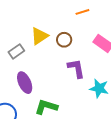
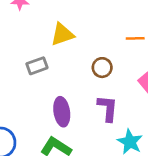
yellow triangle: (39, 36) -> (62, 34), moved
purple ellipse: (25, 83) -> (62, 112), moved

